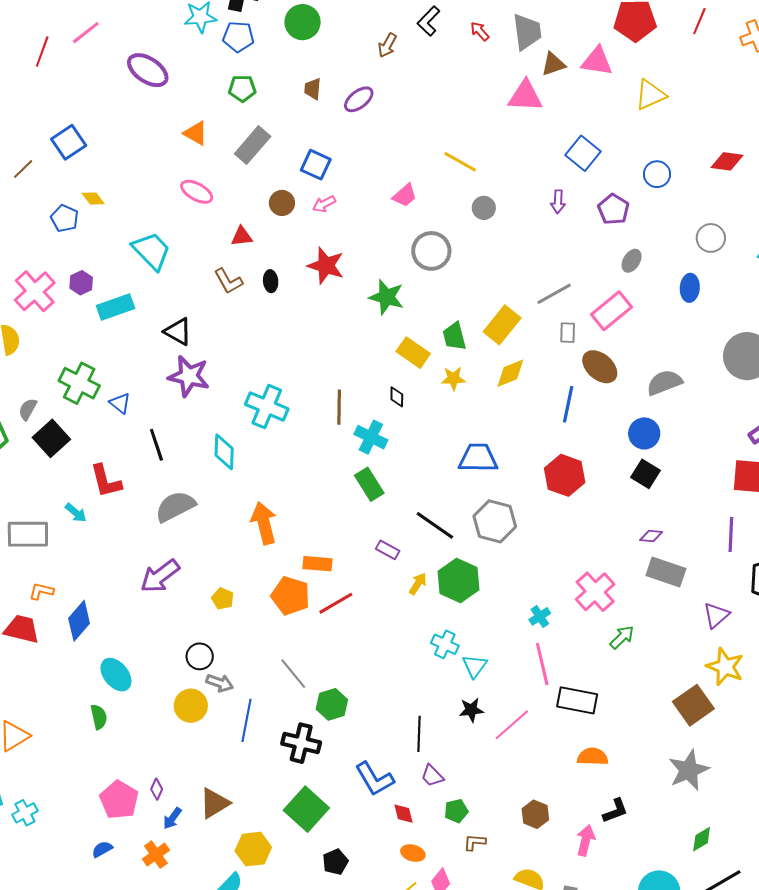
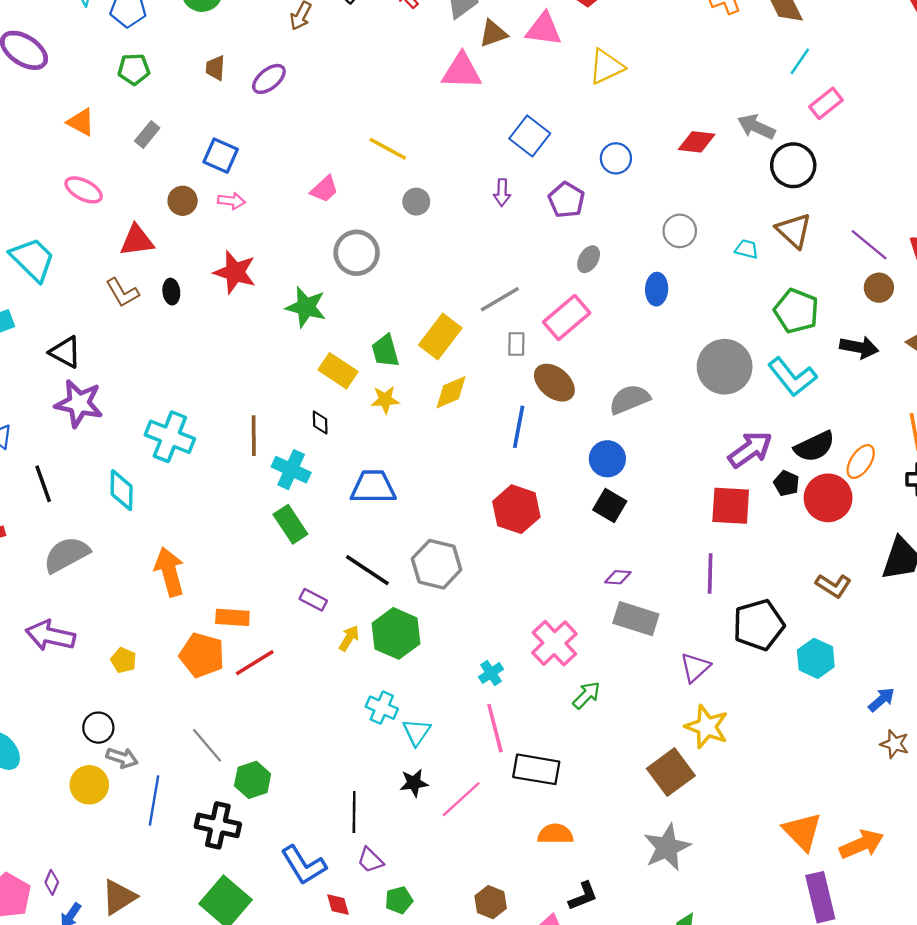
gray rectangle: (253, 145) -> (147, 134), size x0.6
pink arrow: (324, 204) -> (231, 201), turned -145
red triangle: (242, 236) -> (137, 240), size x1.4
blue trapezoid: (478, 458) -> (373, 487), moved
purple arrow: (160, 576) -> (50, 636), turned 51

